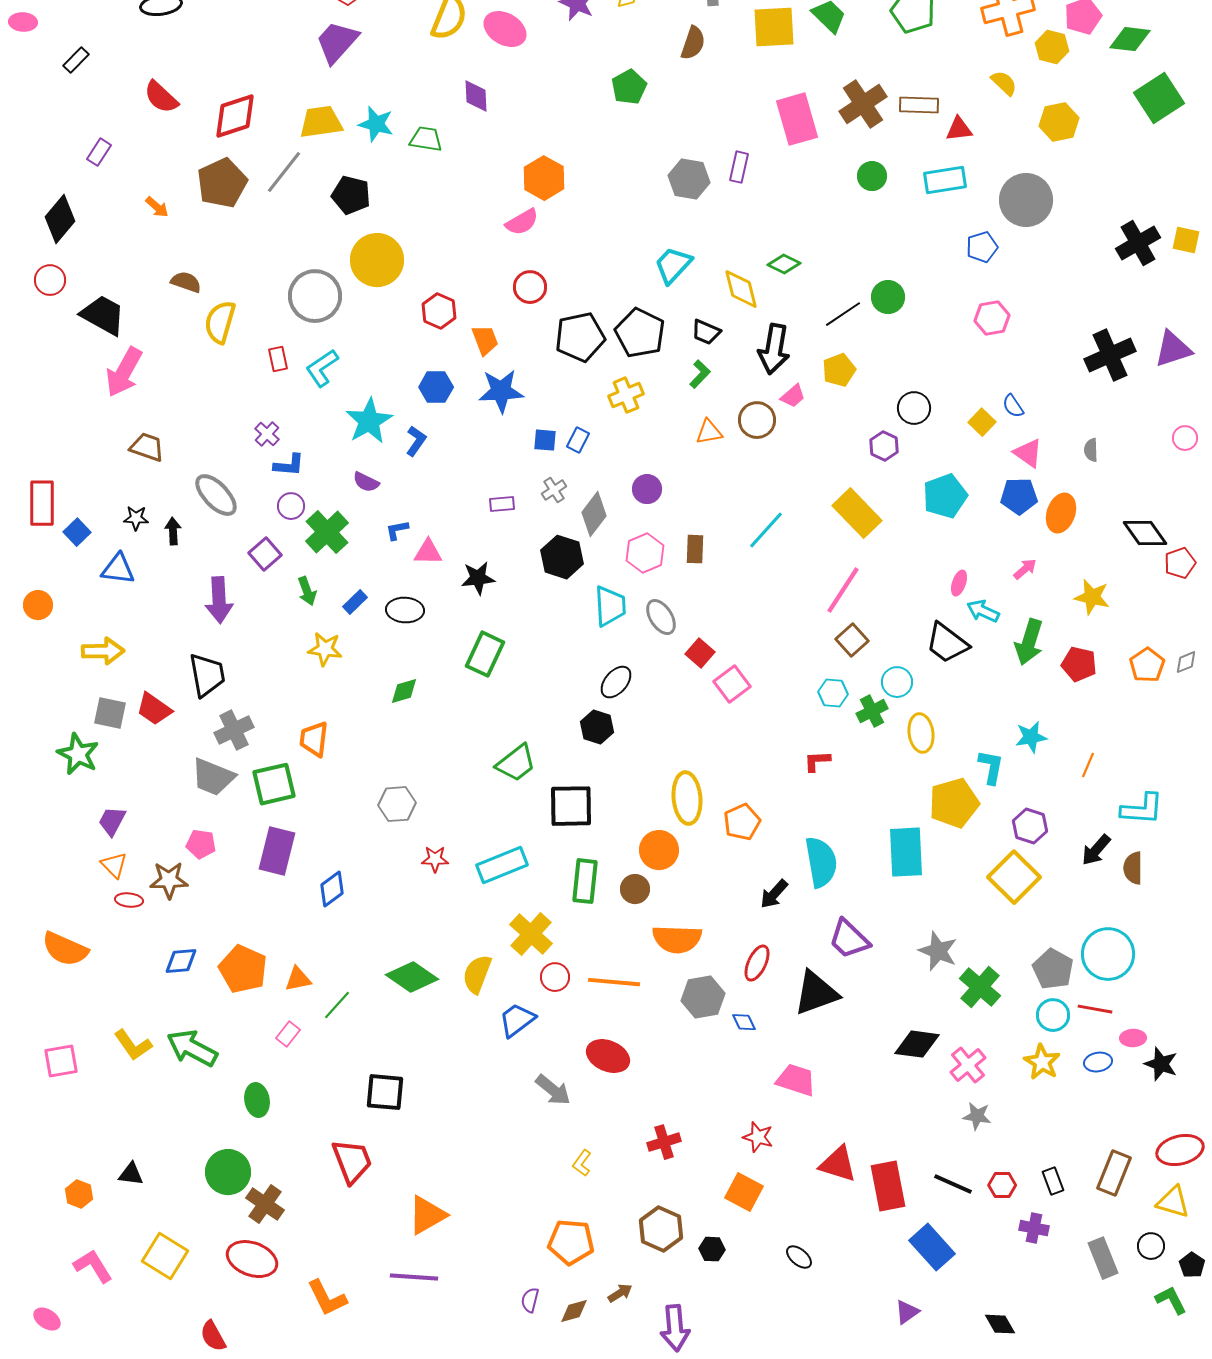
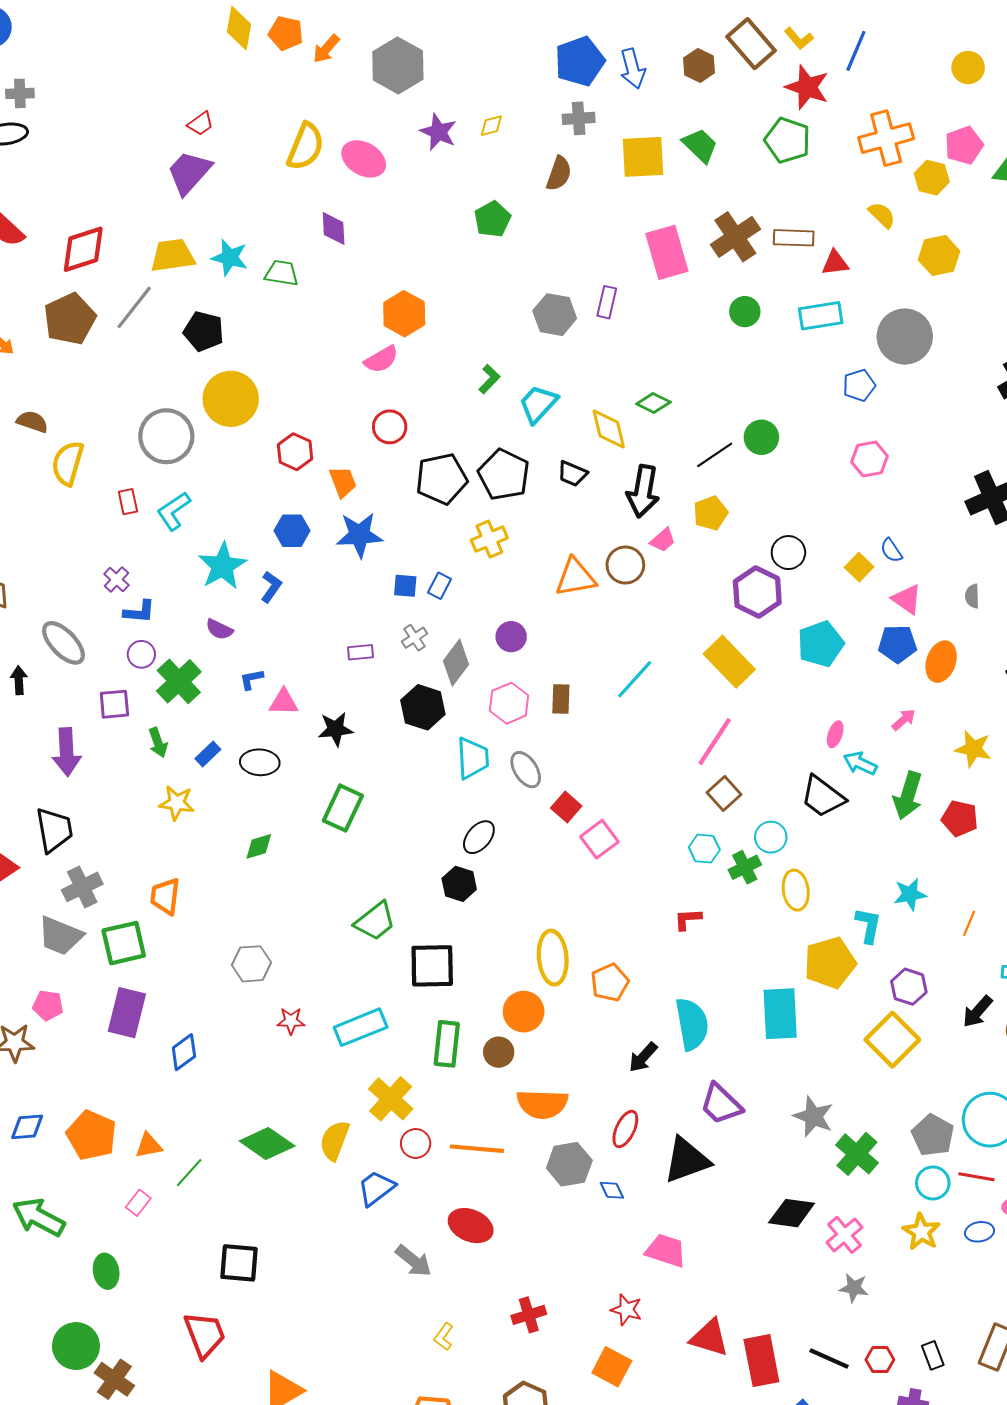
green L-shape: (700, 374) -> (489, 379), moved
orange triangle: (709, 432) -> (576, 577), size x1.5
purple hexagon: (884, 446) -> (757, 592), size x1.6
purple square: (265, 554) -> (114, 704), turned 36

